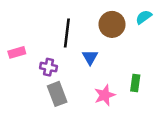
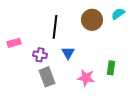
blue triangle: (90, 57) -> (68, 53), moved
pink star: (105, 95) -> (86, 78), turned 30

